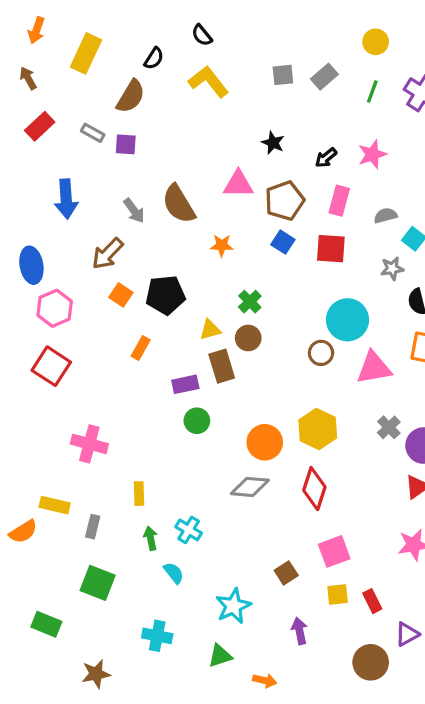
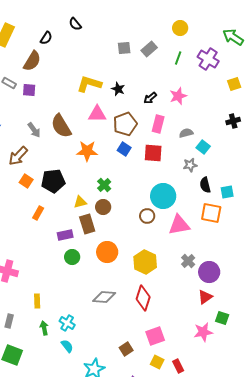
yellow L-shape: (208, 82) -> (89, 84), moved, turned -35
orange star: (222, 245) -> (87, 151), size x1.5
orange circle: (265, 442) -> (107, 252), moved
cyan semicircle: (174, 573) -> (67, 346), moved
yellow square: (338, 594) -> (157, 362), turned 32

